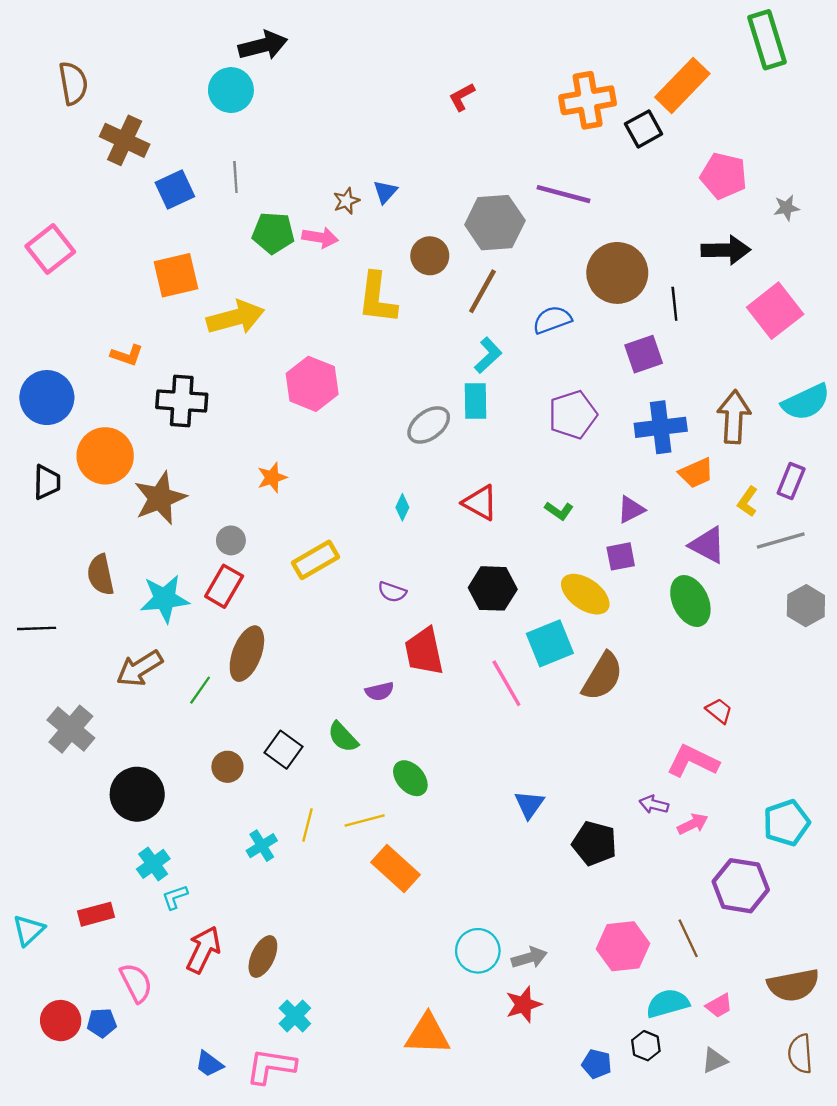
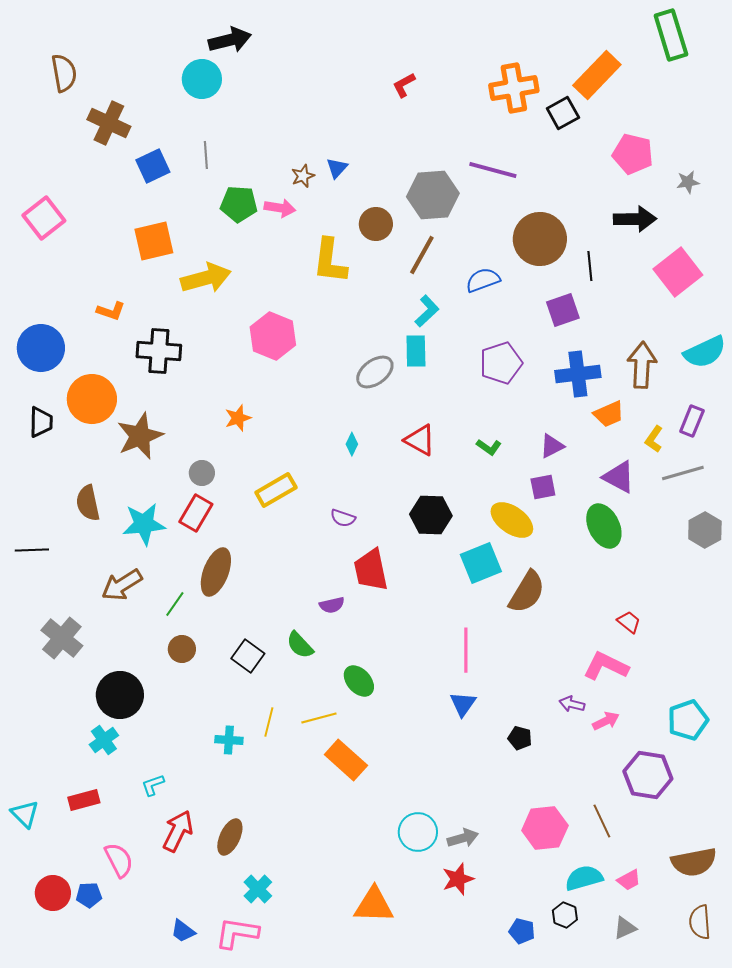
pink line: (506, 683) -> (466, 650), moved, turned 30
brown circle: (227, 767) -> (182, 649), moved
black pentagon: (594, 843) -> (520, 738), size x0.6
cyan cross: (262, 846) -> (229, 740), turned 36
cyan cross: (153, 864) -> (104, 740), moved
cyan triangle: (29, 930) -> (25, 814), turned -32

